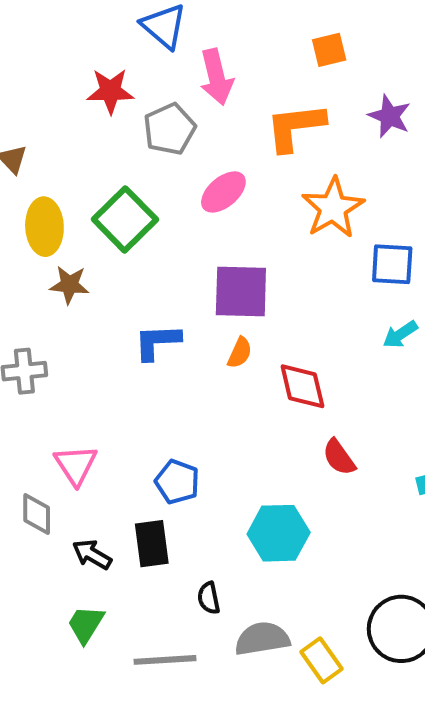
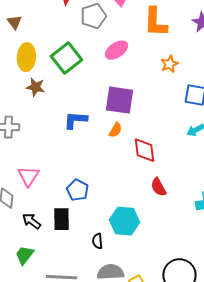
orange L-shape: (295, 127) -> (155, 22), turned -88
orange star: (333, 208) -> (169, 64), size x0.6
black semicircle: (209, 598) -> (97, 241), moved

